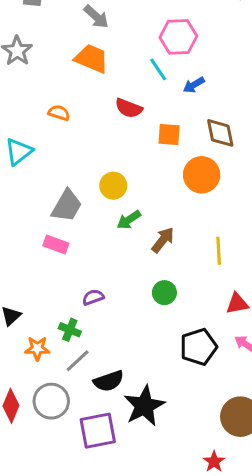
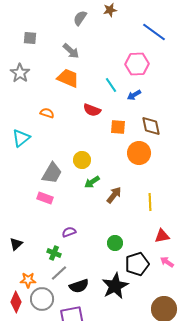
pink hexagon: (178, 37) -> (137, 64), moved
green circle: (164, 293) -> (115, 243), moved
orange star: (37, 348) -> (28, 280), moved
black star: (144, 406) -> (115, 286), moved

